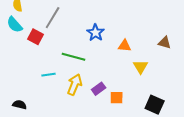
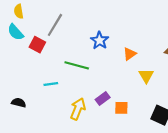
orange triangle: (125, 46) -> (130, 54), turned -40
yellow arrow: (75, 85) -> (78, 109), moved
black semicircle: (20, 105) -> (19, 103), moved

